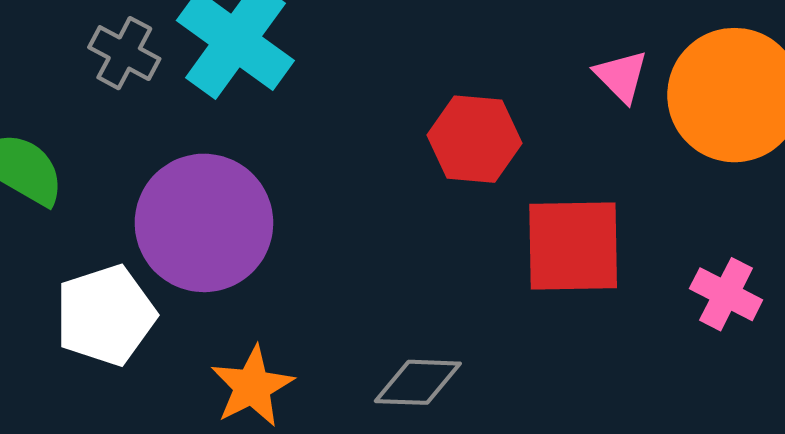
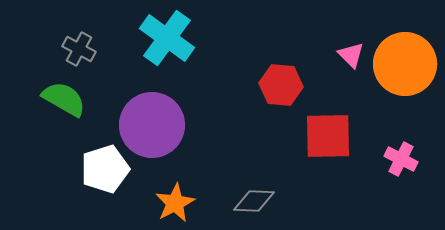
gray cross: (124, 53) -> (79, 49), moved

